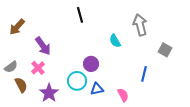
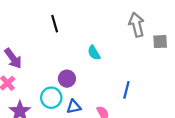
gray arrow: (140, 25) -> (137, 25), moved
gray square: (165, 50) -> (160, 42), moved, turned -32

